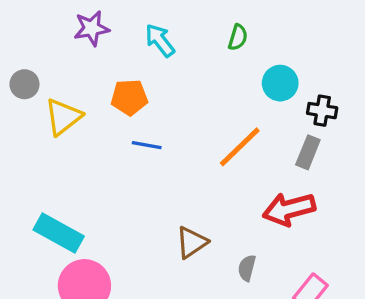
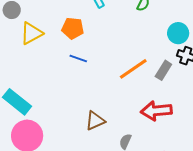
cyan circle: (280, 83) -> (178, 33), moved
gray rectangle: (308, 152) -> (163, 70), moved

